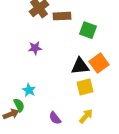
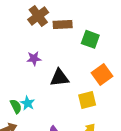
black triangle: (80, 66) -> (59, 78), moved
green semicircle: (19, 105) -> (16, 106), moved

